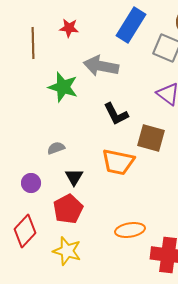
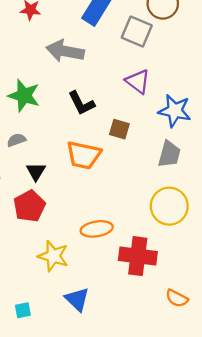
green star: (63, 87) -> (24, 96), moved
brown square: (151, 138) -> (119, 129), size x0.7
yellow star: (67, 251) -> (53, 256), moved

